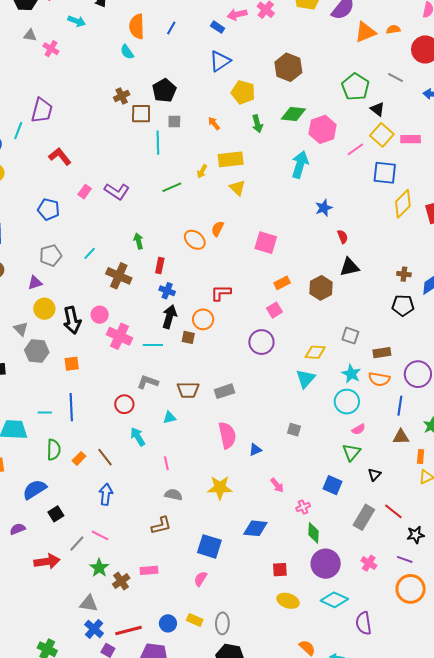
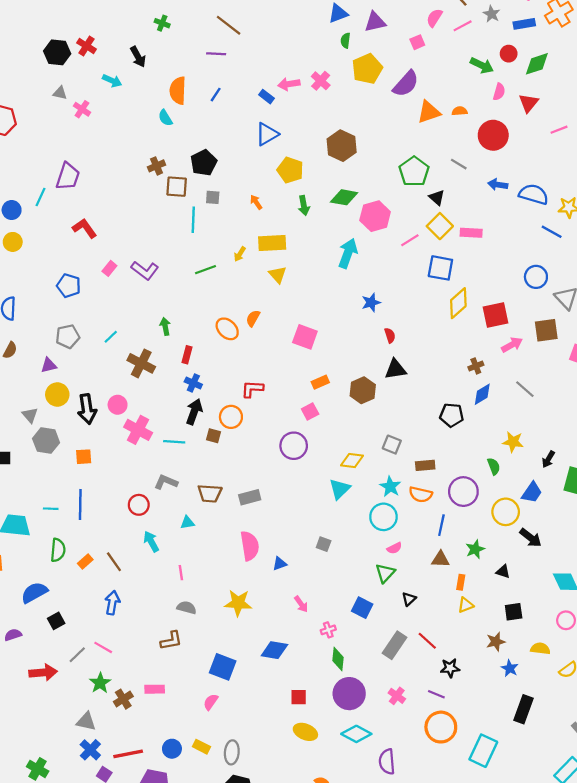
brown cross: (404, 274) -> (476, 366), moved, turned -32

